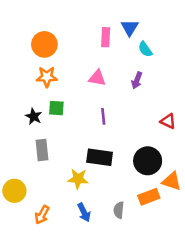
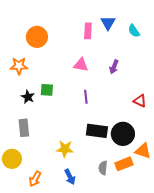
cyan semicircle: (145, 49) -> (134, 31), moved
orange star: (47, 77) -> (19, 66), moved
gray rectangle: (42, 150) -> (24, 128), moved
black rectangle: (100, 157) -> (97, 131), moved
gray semicircle: (119, 210) -> (103, 168), moved

